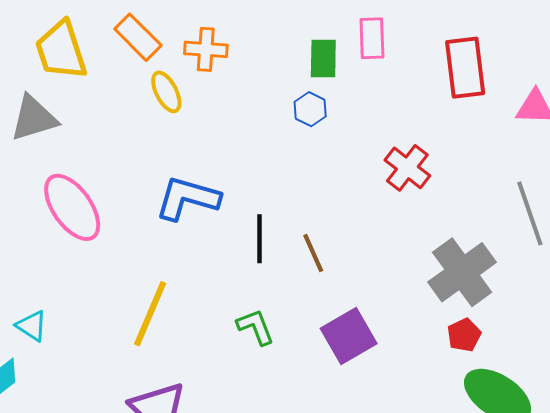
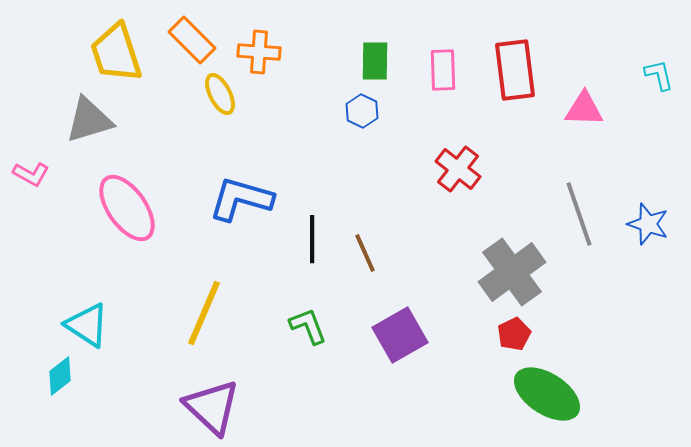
pink rectangle: (372, 38) -> (443, 70), moved
cyan triangle: (32, 326) -> (87, 325), size x1.4

